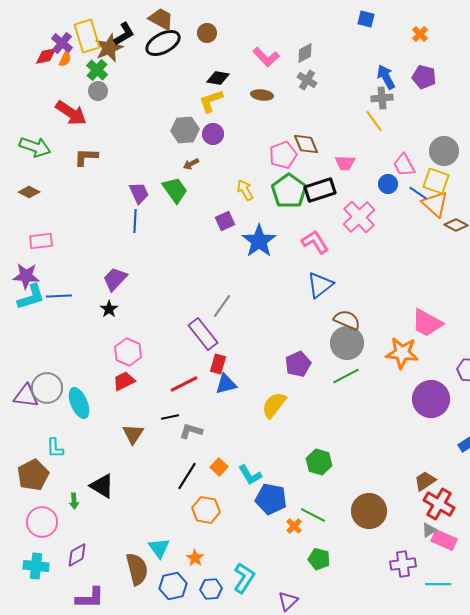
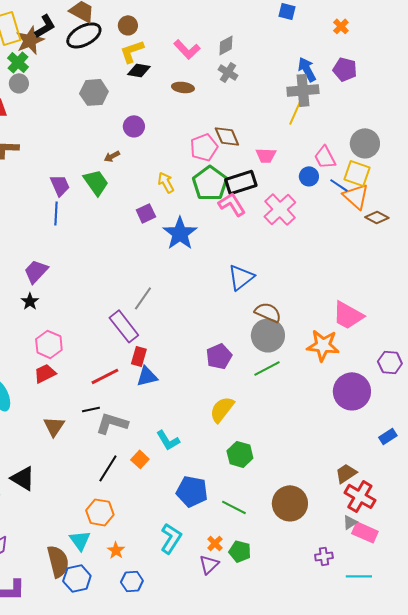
gray cross: (382, 98) -> (303, 90), size x1.4
yellow L-shape: (211, 101) -> (132, 51), moved
yellow line: (374, 121) -> (295, 113), turned 60
gray hexagon: (185, 130) -> (94, 92), moved
pink L-shape: (315, 242) -> (232, 204), moved
yellow semicircle: (274, 405) -> (222, 409), moved
gray L-shape: (191, 431) -> (112, 423), size x1.4
cyan L-shape: (250, 475) -> (168, 440), moved
orange hexagon: (206, 510) -> (100, 512), moved
orange cross: (294, 526) -> (215, 543), moved
purple cross: (403, 564) -> (324, 556), size x0.7
cyan L-shape: (244, 578) -> (171, 538), moved
blue hexagon: (173, 586) -> (77, 578), moved
purple triangle: (288, 601) -> (209, 564), moved

